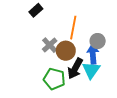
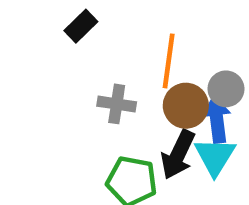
gray cross: (50, 45) -> (117, 104), turned -35
brown circle: (66, 51) -> (186, 106), moved

